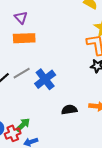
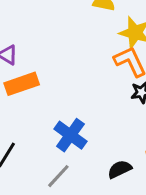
gray line: (22, 73) -> (58, 176), moved

